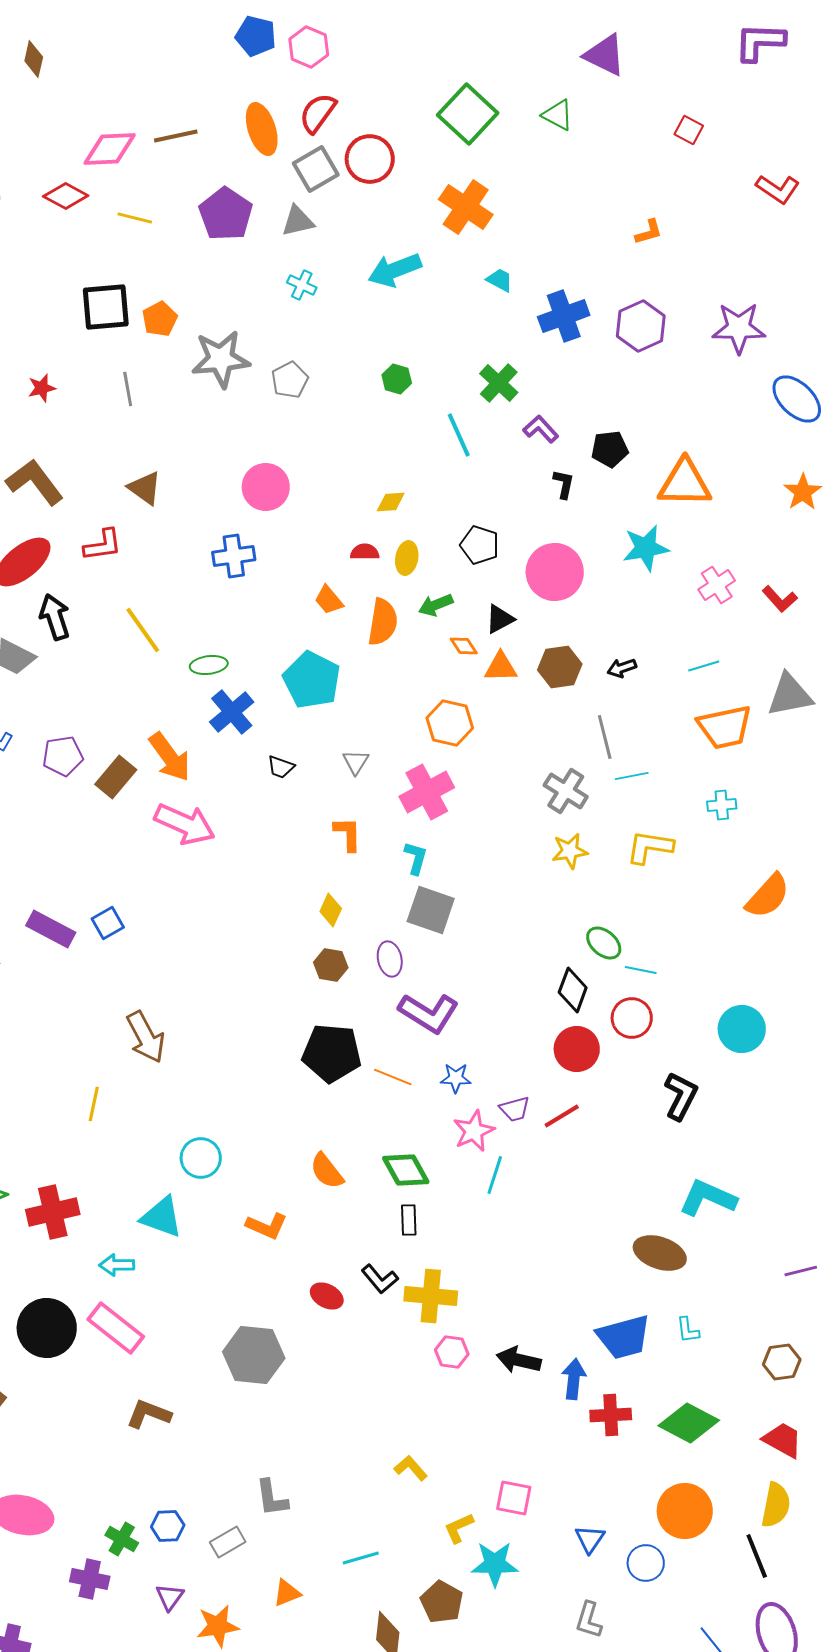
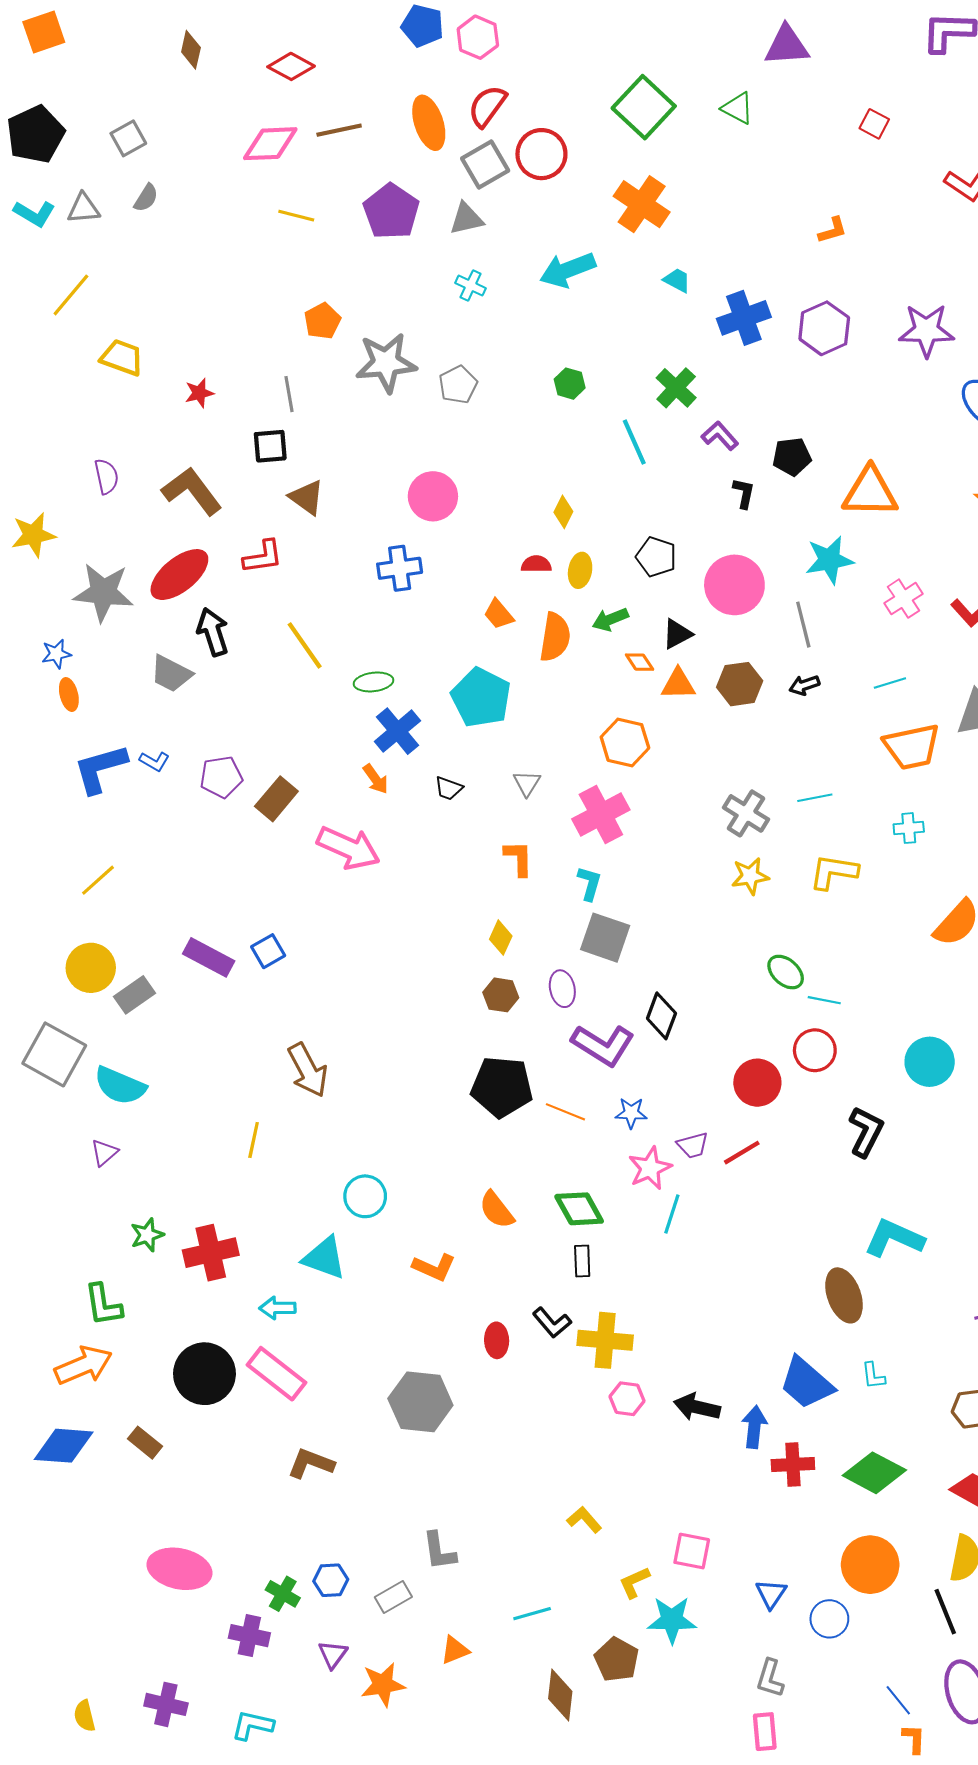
purple triangle: (605, 55) -> (787, 46), turned -30
red diamond: (66, 196) -> (291, 66), moved
black square: (106, 307) -> (270, 446), moved, size x0.7
yellow diamond: (391, 502) -> (563, 512), turned -60
gray line: (605, 737) -> (803, 625), moved
orange arrow: (170, 757) -> (376, 779), moved, size x0.6
black diamond: (573, 990) -> (661, 1016), moved
brown ellipse: (660, 1253) -> (844, 1295), turned 51
red ellipse: (327, 1296) -> (497, 1340), turned 60
blue trapezoid: (624, 1337) -> (806, 1383), turned 56

